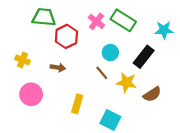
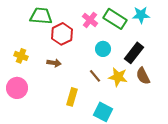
cyan star: (164, 30) -> (141, 15), moved
brown line: (102, 73) -> (95, 76), moved
pink circle: (31, 94) -> (17, 88), moved
brown semicircle: (152, 94) -> (143, 76), moved, turned 96

